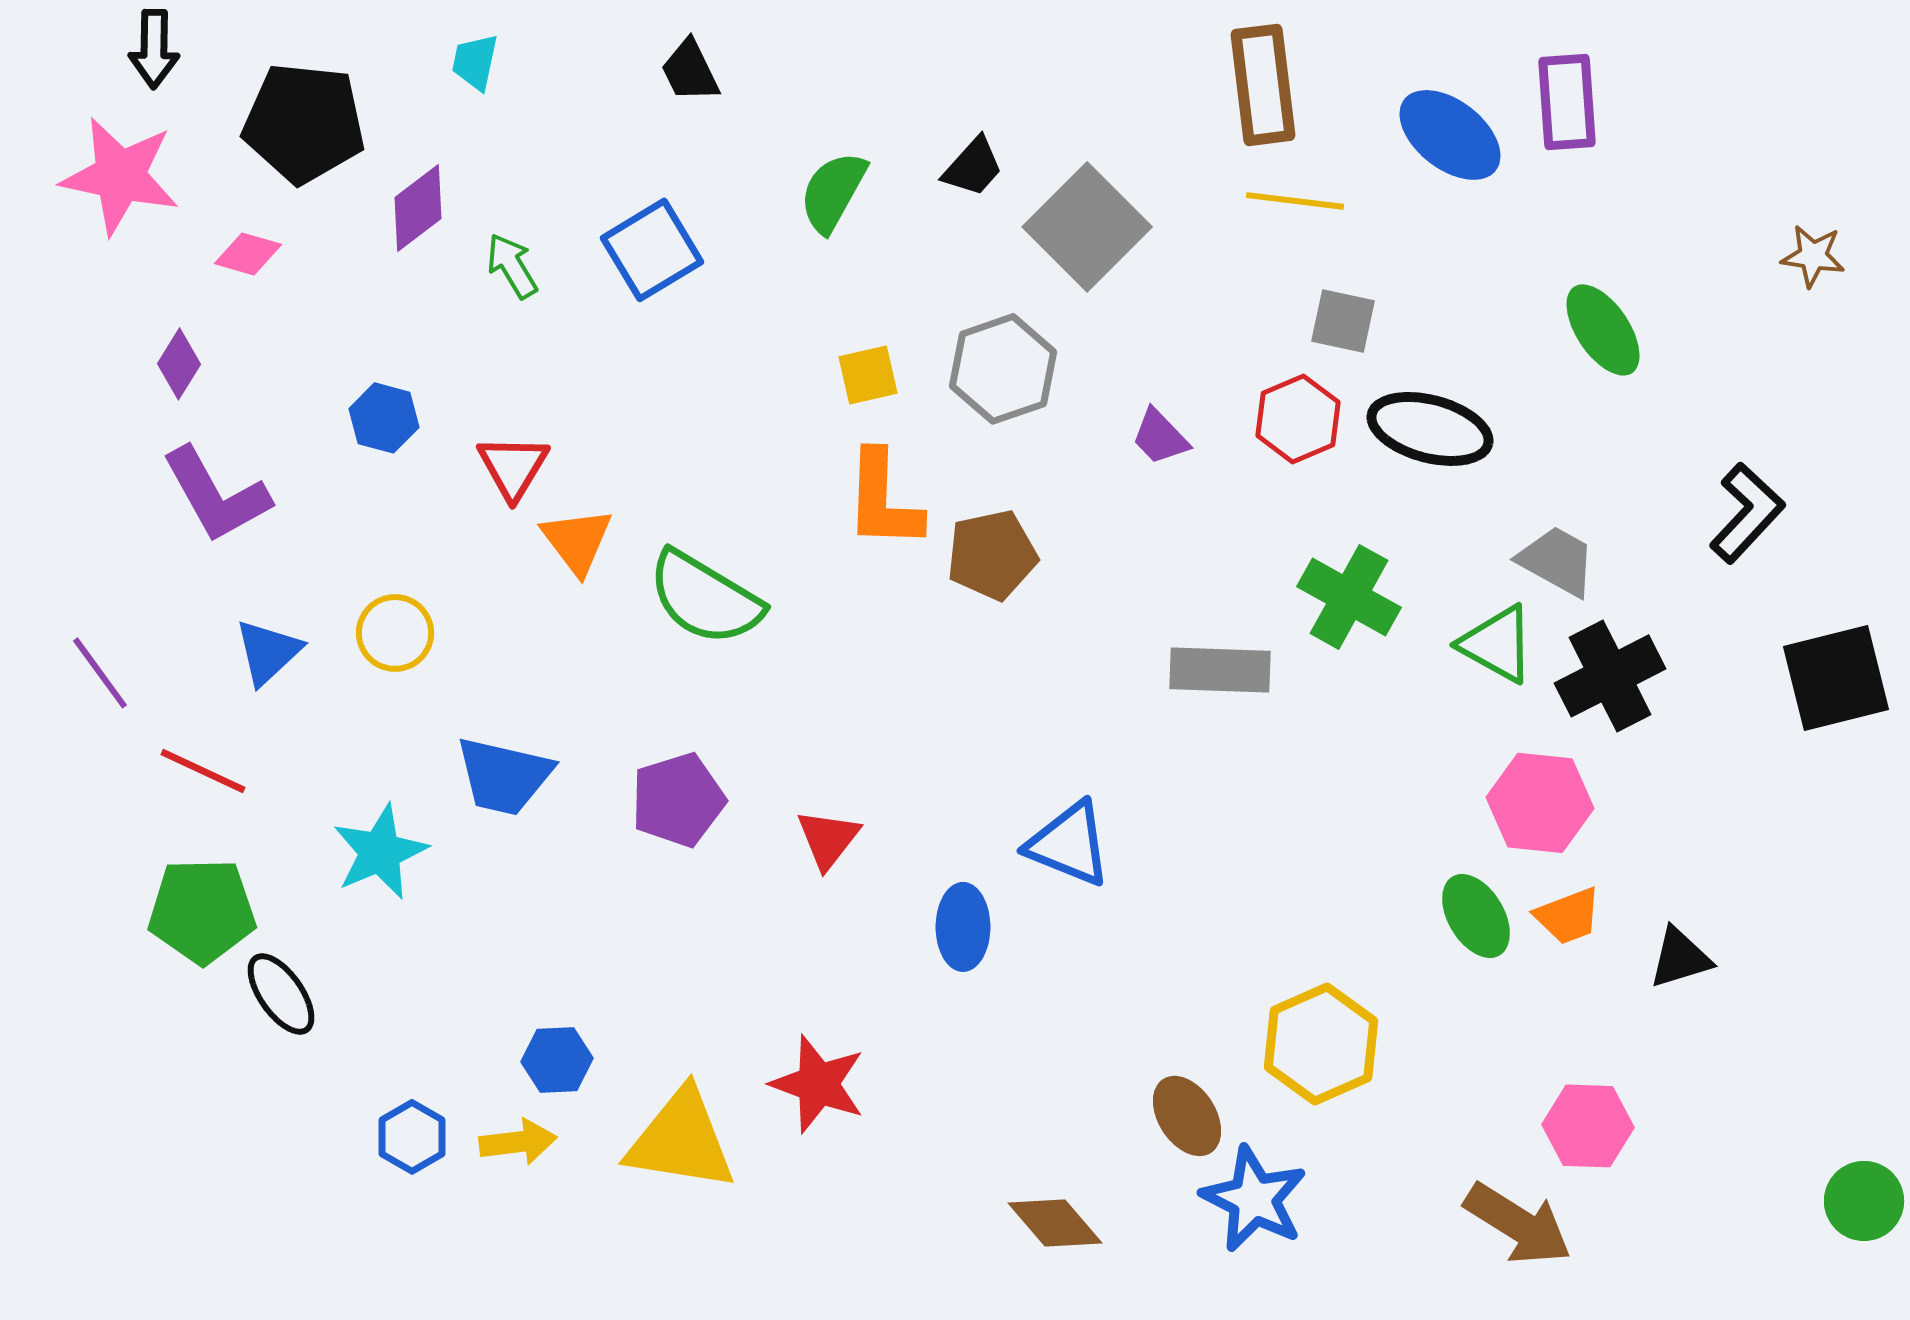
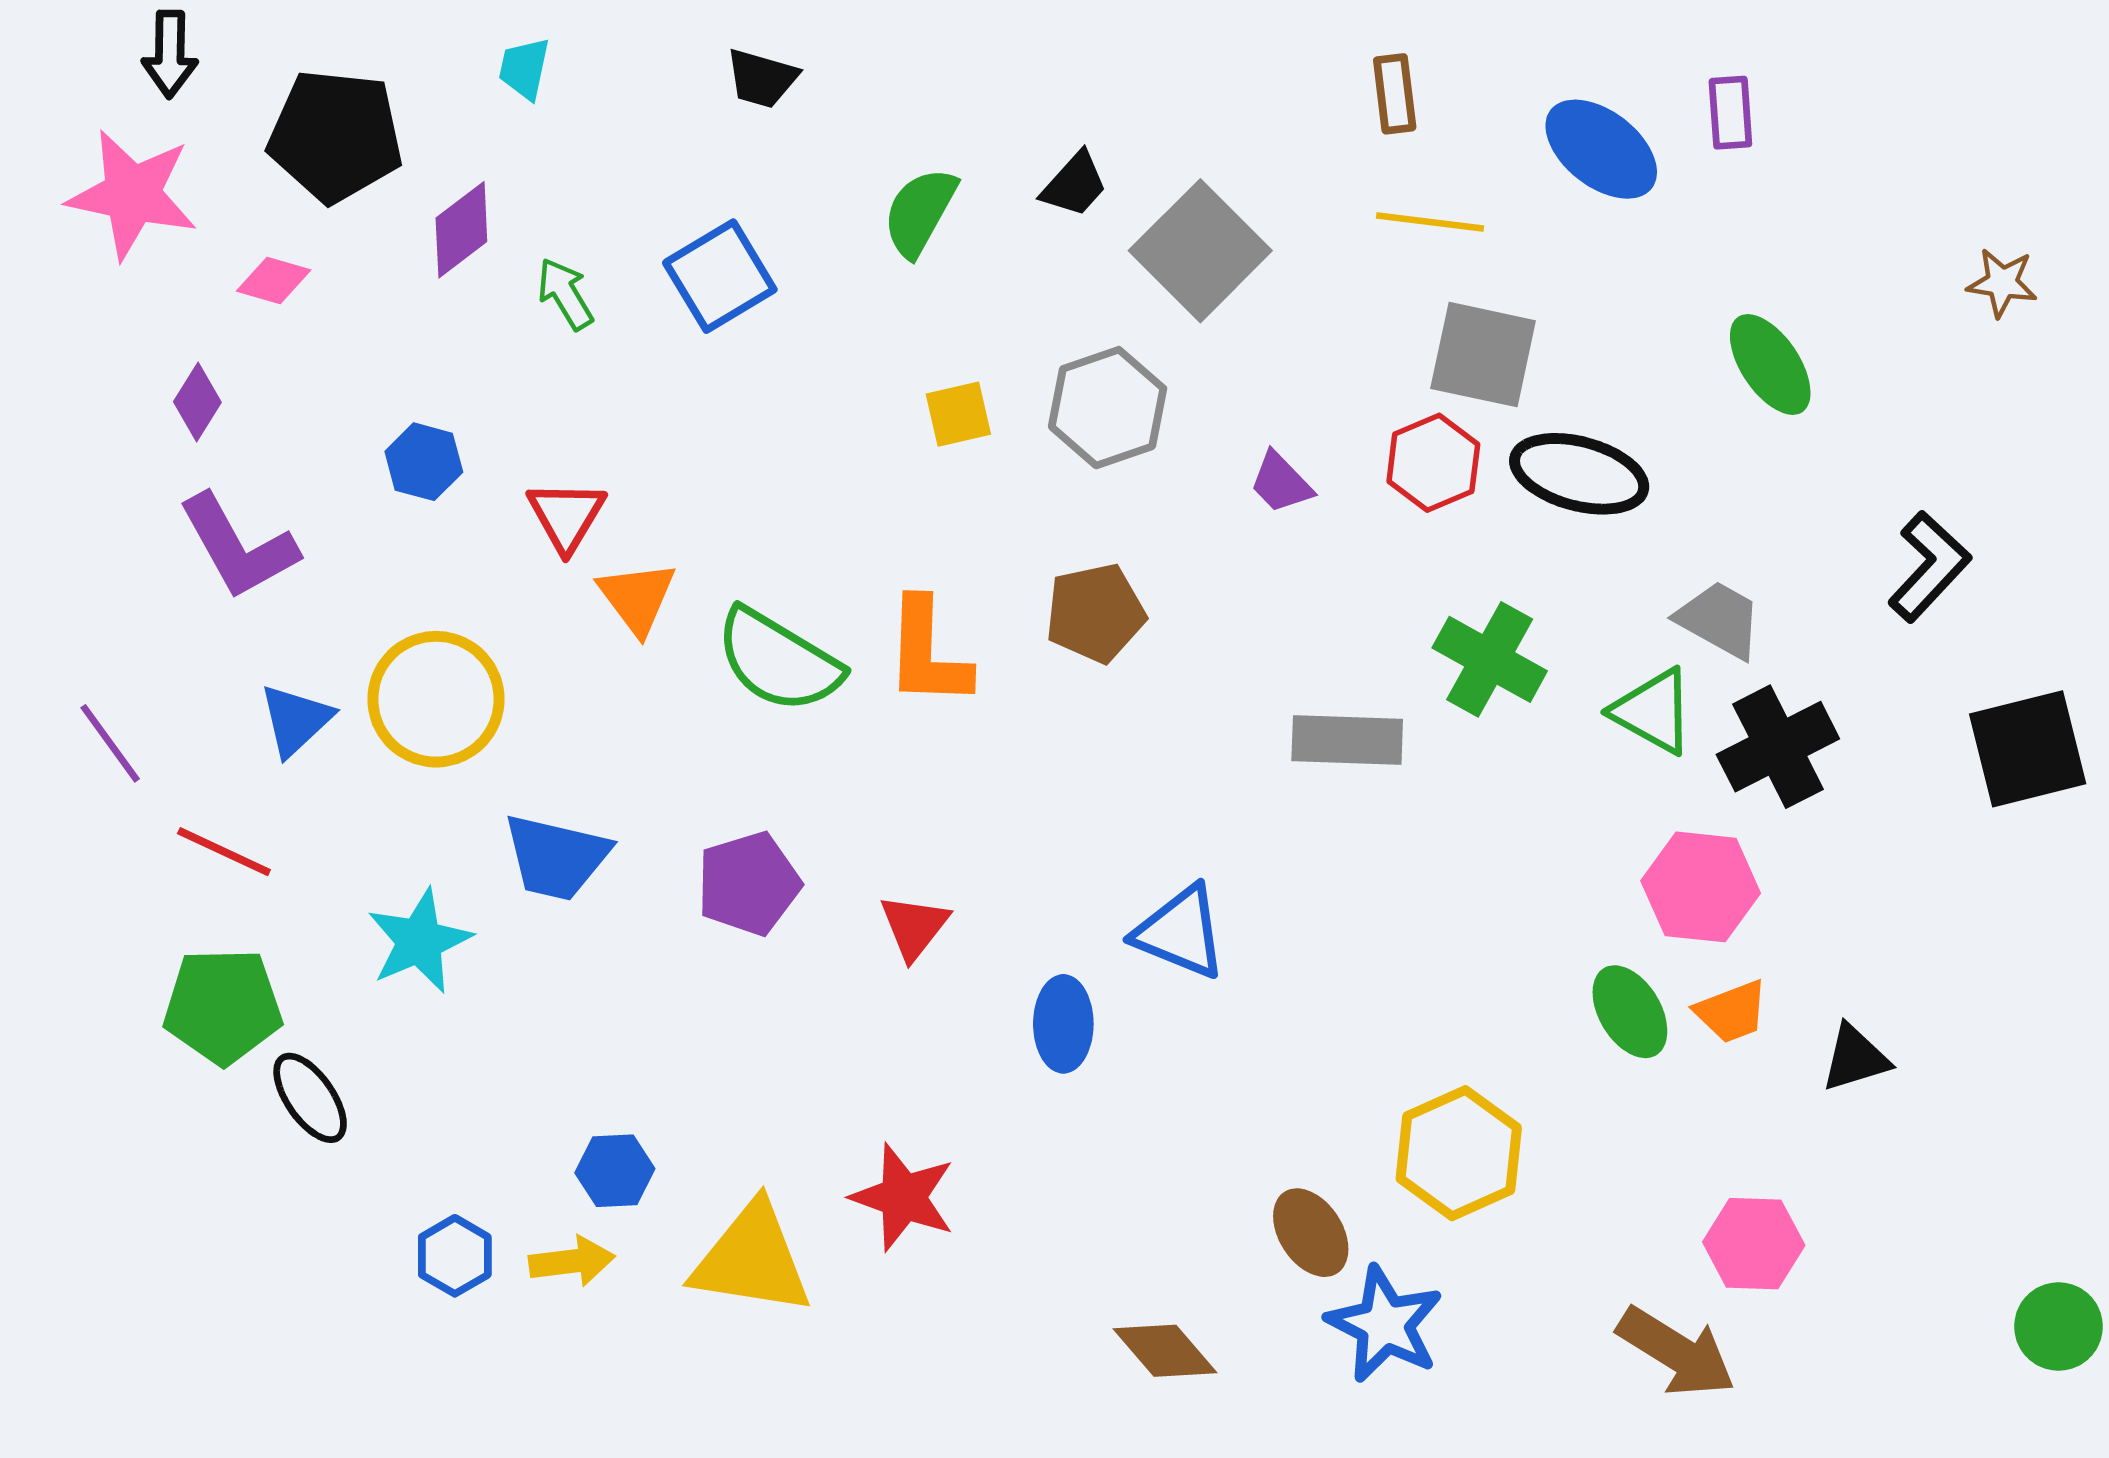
black trapezoid: (690, 71) -> (762, 78), turned -48
brown rectangle: (1263, 85) -> (1395, 94), size x0.6
purple rectangle: (1567, 102) -> (1730, 113), size x0.7
gray square: (1343, 321) -> (1483, 355), size x1.5
orange L-shape: (883, 500) -> (927, 653), moved
yellow circle: (395, 633) -> (436, 699), size x1.6

